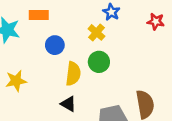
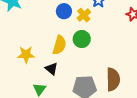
blue circle: (55, 45) -> (64, 11), moved
yellow star: (16, 81) -> (26, 55), moved

